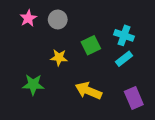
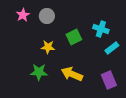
cyan rectangle: (124, 59) -> (112, 48), moved
green star: (33, 85) -> (39, 72), moved

